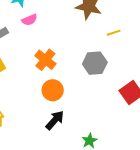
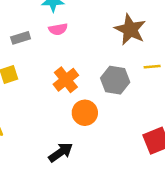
gray hexagon: (95, 63) -> (115, 80), moved
orange circle: (53, 90) -> (85, 113), moved

